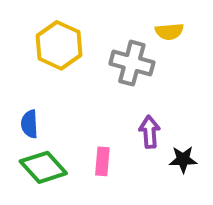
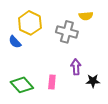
blue semicircle: (30, 124) -> (15, 42), moved, turned -40

